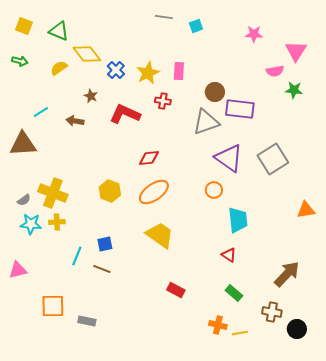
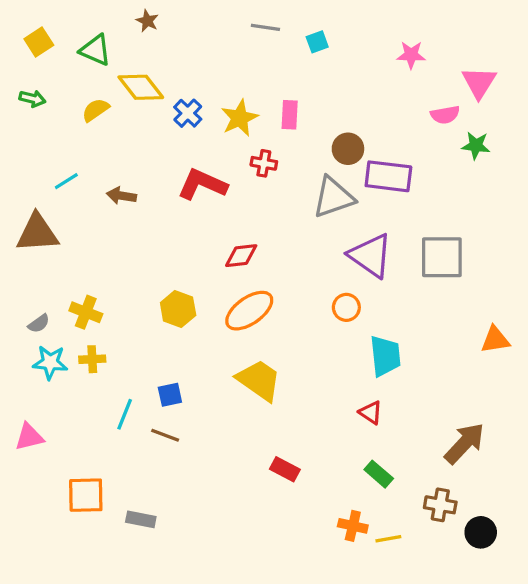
yellow square: (24, 26) -> (39, 42), turned 36
brown star: (91, 96) -> (147, 21), moved
gray square: (273, 159) -> (442, 257), turned 32
yellow cross: (53, 193) -> (86, 312), size x0.7

